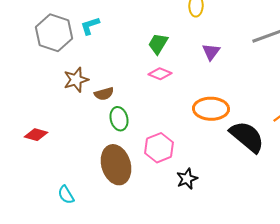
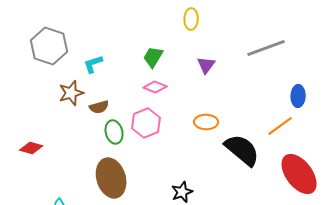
cyan L-shape: (90, 26) -> (93, 64), moved
orange ellipse: (211, 109) -> (206, 122), size x0.7
pink hexagon: (159, 148) -> (146, 123), moved

